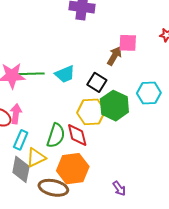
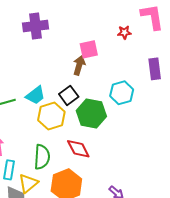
black square: (97, 82) -> (69, 95), turned 36
yellow hexagon: (91, 112) -> (51, 116), moved
red diamond: (77, 135) -> (78, 149), moved

